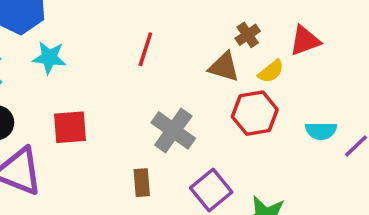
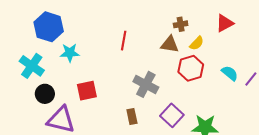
brown cross: (248, 35) -> (181, 24), turned 32
red triangle: (305, 41) -> (225, 23), moved
cyan semicircle: (321, 131) -> (230, 73), turned -132

